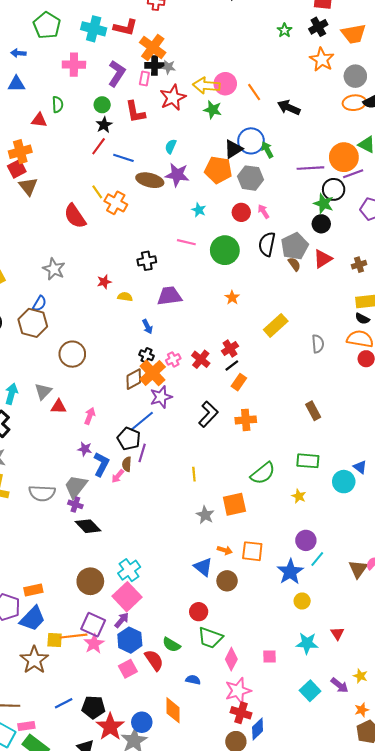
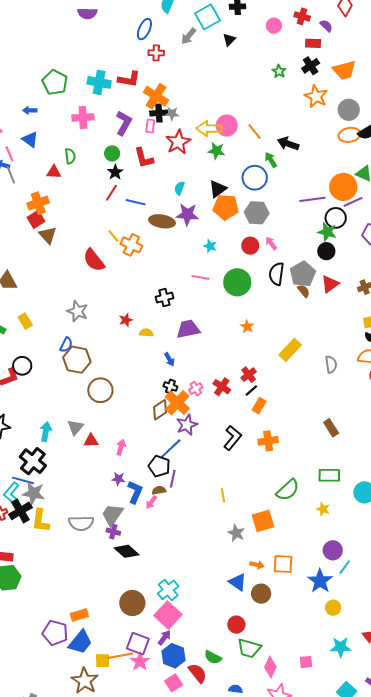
blue triangle: (16, 84) -> (30, 140), turned 42
black triangle: (233, 149) -> (218, 189), moved
green arrow: (267, 150) -> (271, 160), moved
brown hexagon: (33, 323) -> (77, 360), moved
brown semicircle: (127, 464) -> (159, 490), turned 80

